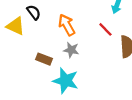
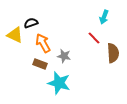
black semicircle: (34, 12) -> (31, 23), turned -72
orange arrow: (67, 25) -> (43, 43), moved

